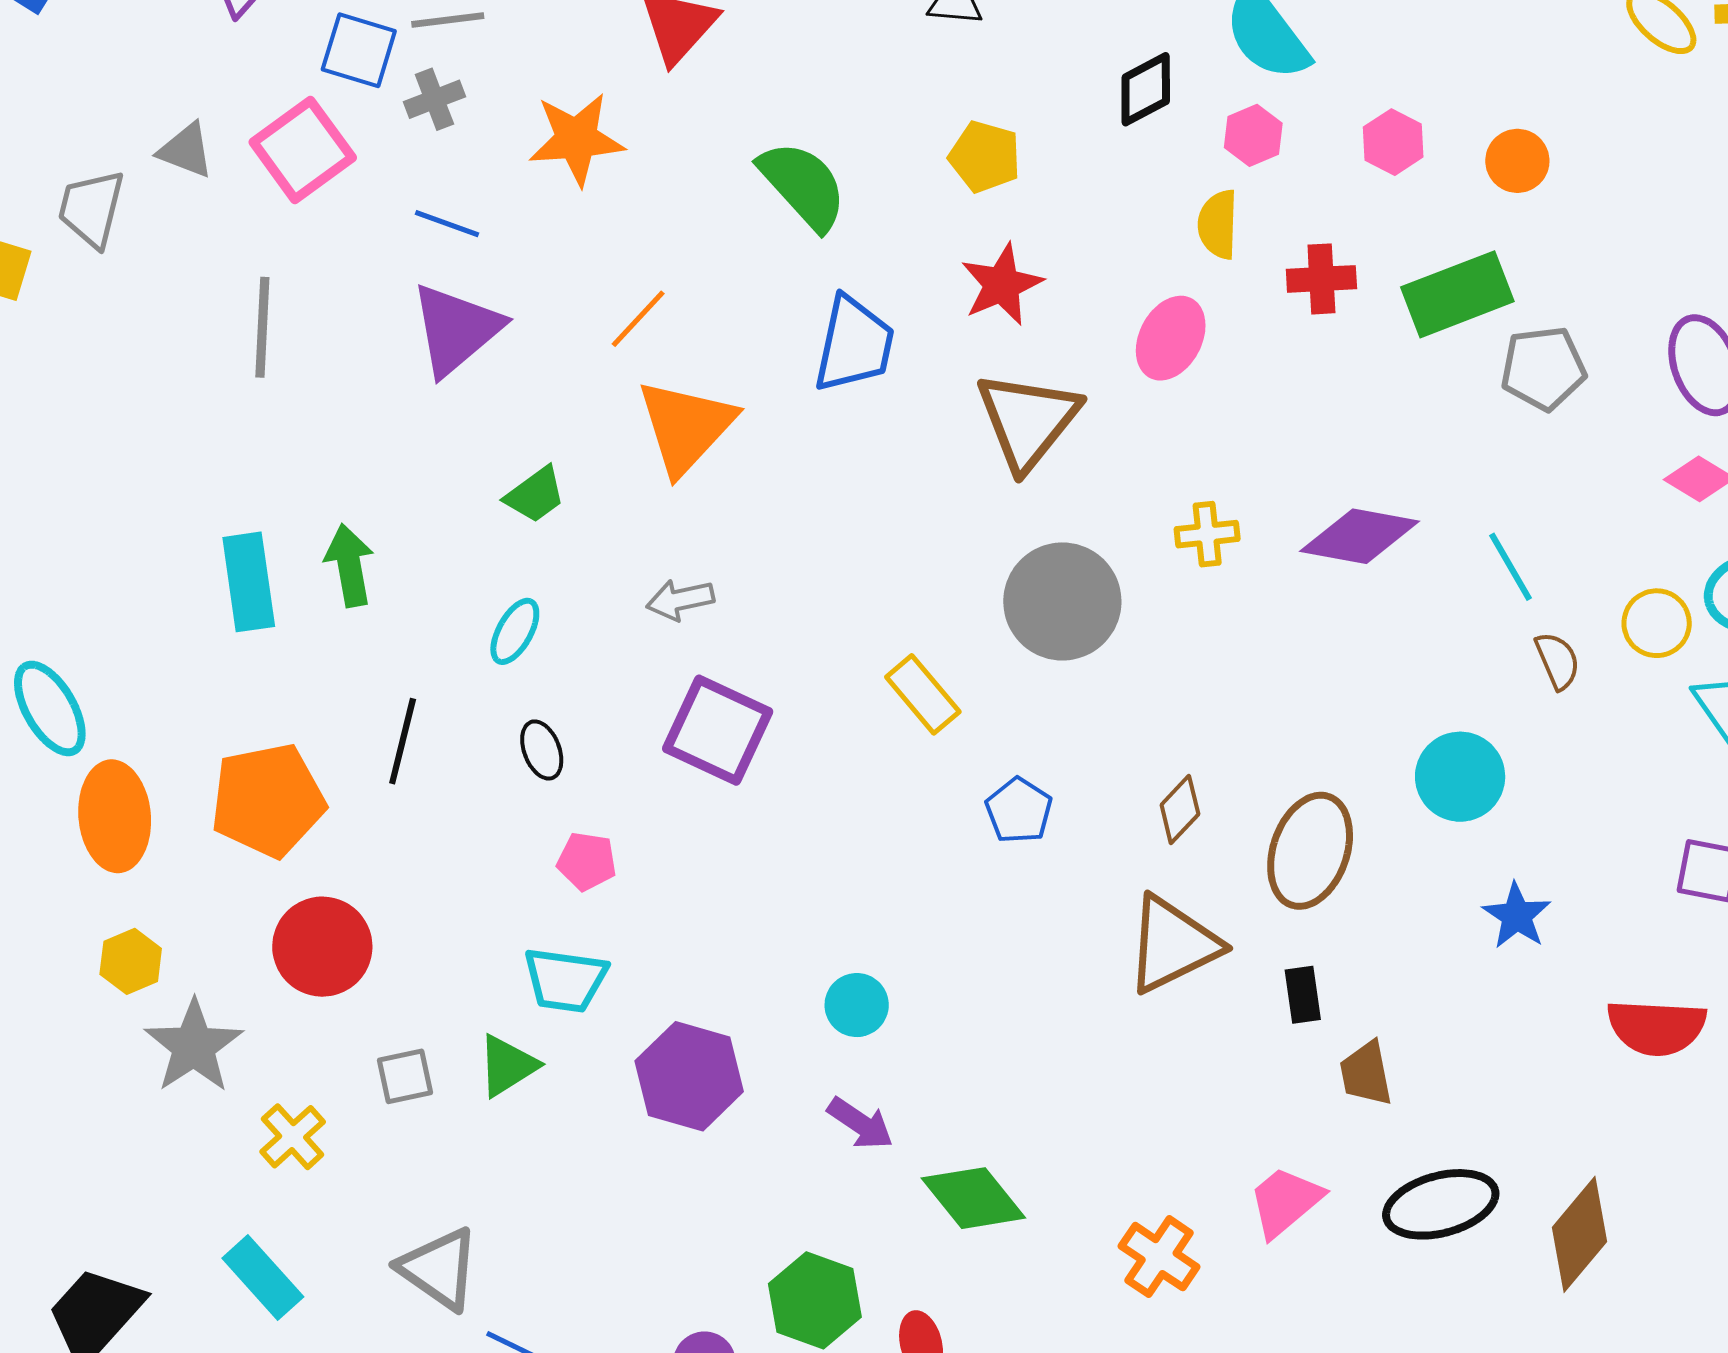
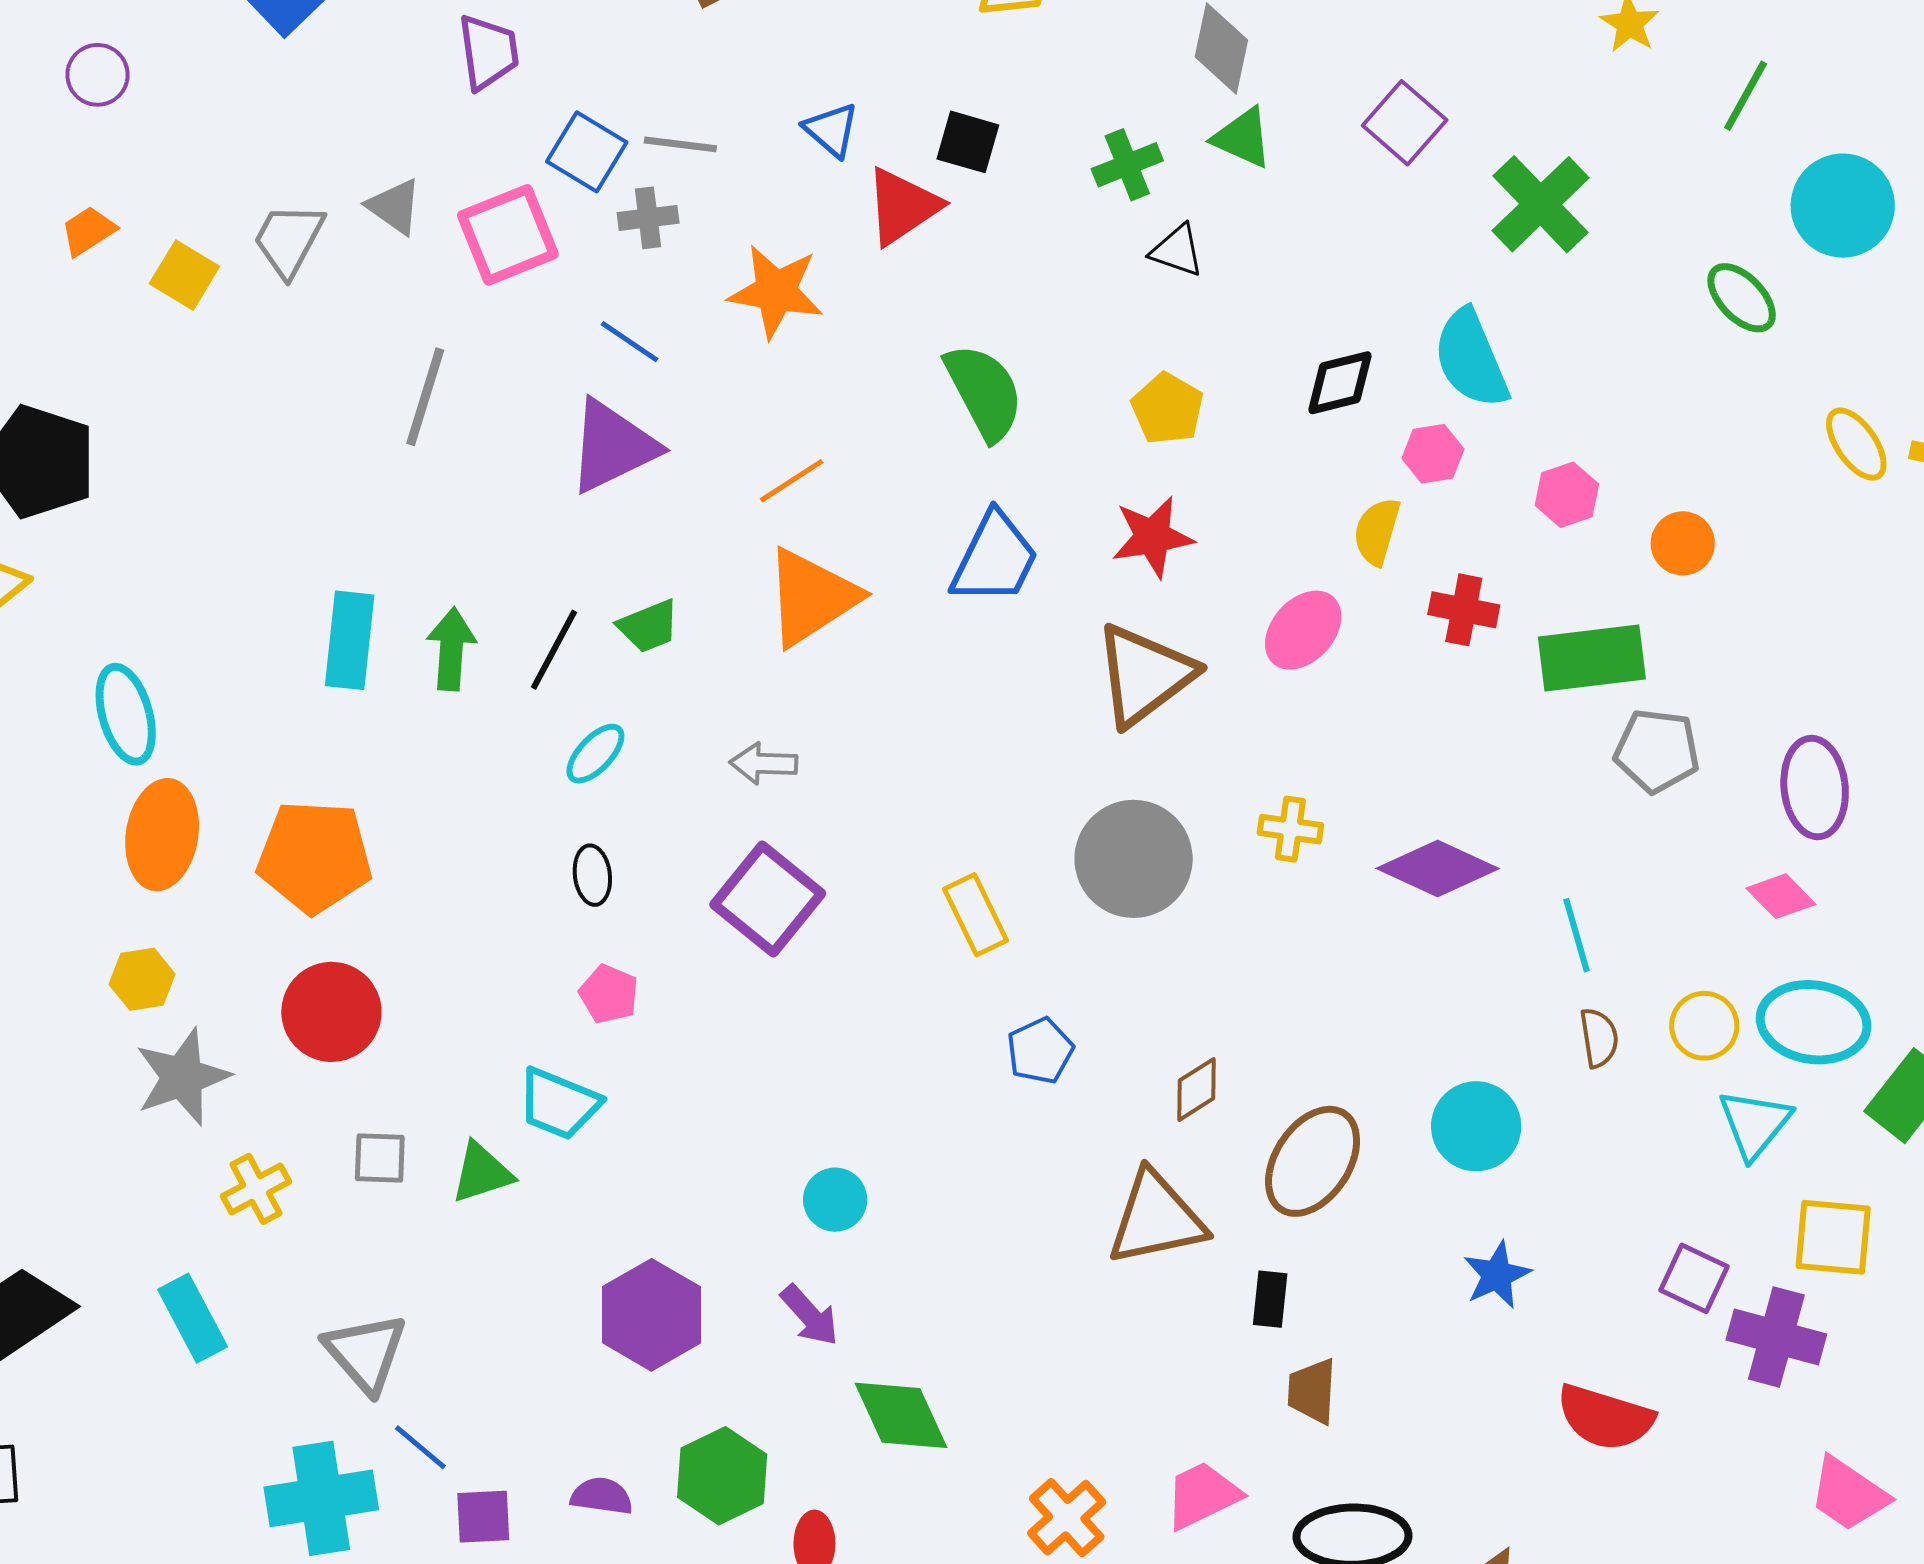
black line: (403, 741) -> (554, 650), moved
purple hexagon: (689, 1076) -> (651, 1315), moved

